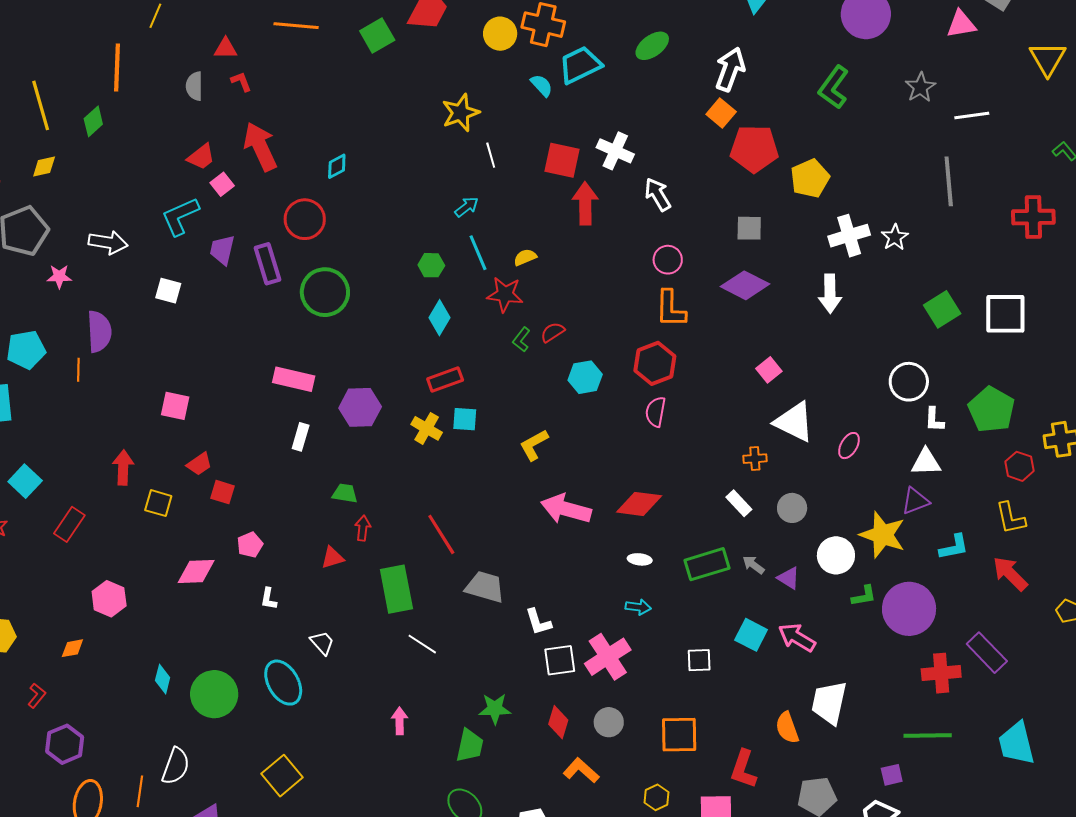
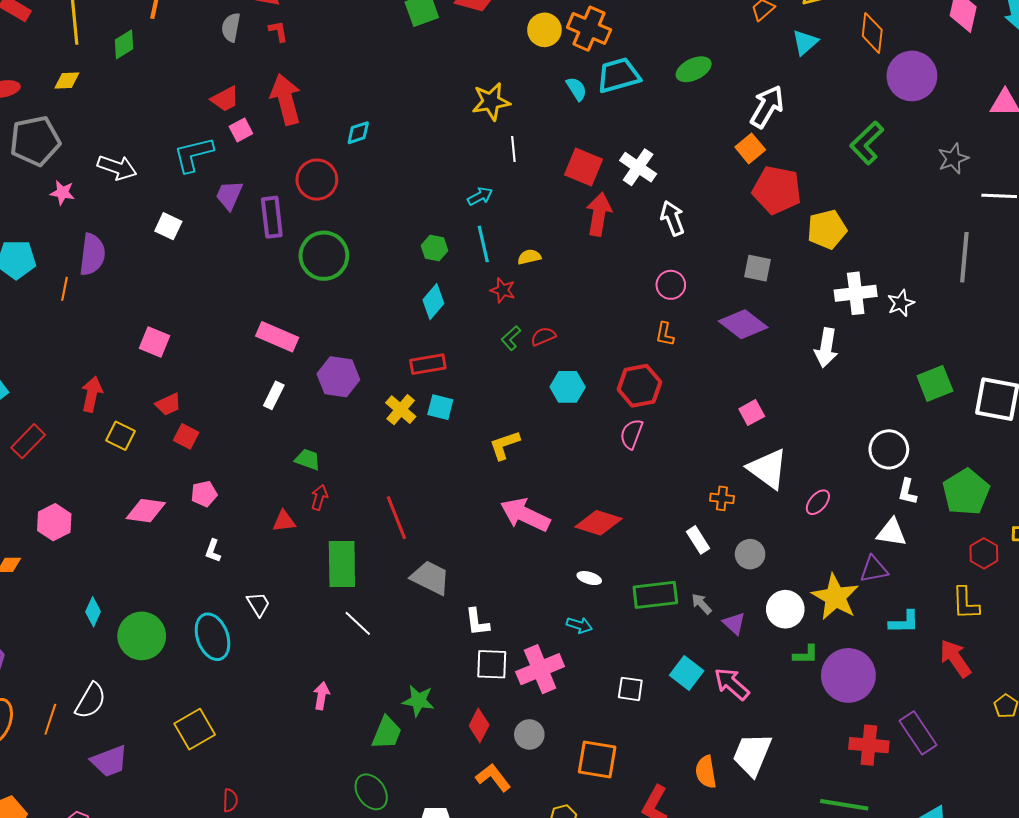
red star: (505, 294) -> (503, 290), size x0.7
orange L-shape: (671, 309) -> (665, 334), size x0.6

